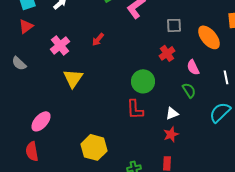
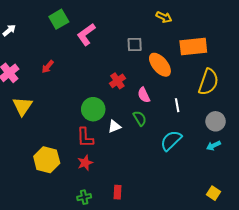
gray square: (174, 25) -> (135, 44), moved
white triangle: (172, 113) -> (114, 126), moved
red star: (171, 134) -> (85, 163), moved
yellow hexagon: (94, 147) -> (47, 160), moved

